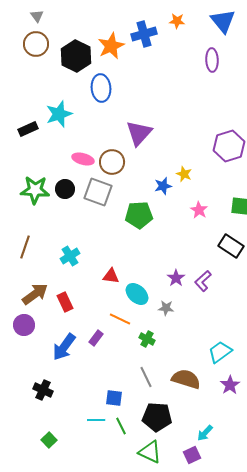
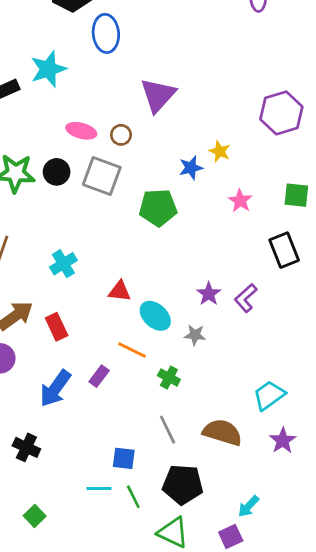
brown circle: (112, 162) -> (121, 135), size x0.6
black rectangle: (231, 246) -> (284, 250), turned 35

